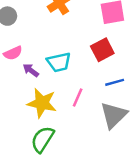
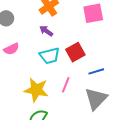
red square: (102, 50) -> (75, 52), moved
purple arrow: (31, 70) -> (46, 31), moved

